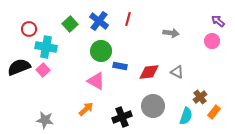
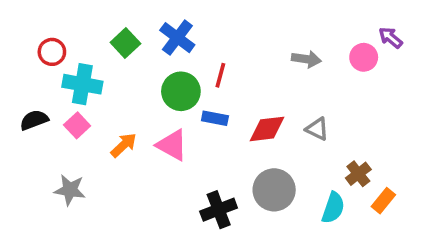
red line: (128, 19) -> (220, 75), moved
pink circle: (212, 41) -> (364, 57), moved
black semicircle: (19, 67) -> (34, 120), size x0.7
orange arrow: (86, 109) -> (124, 145), moved
gray star: (45, 120) -> (70, 190), moved

